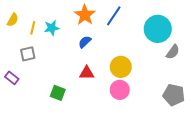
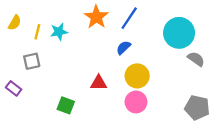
blue semicircle: (85, 42) -> (124, 48), moved
gray semicircle: (173, 52) -> (196, 59), turned -91

